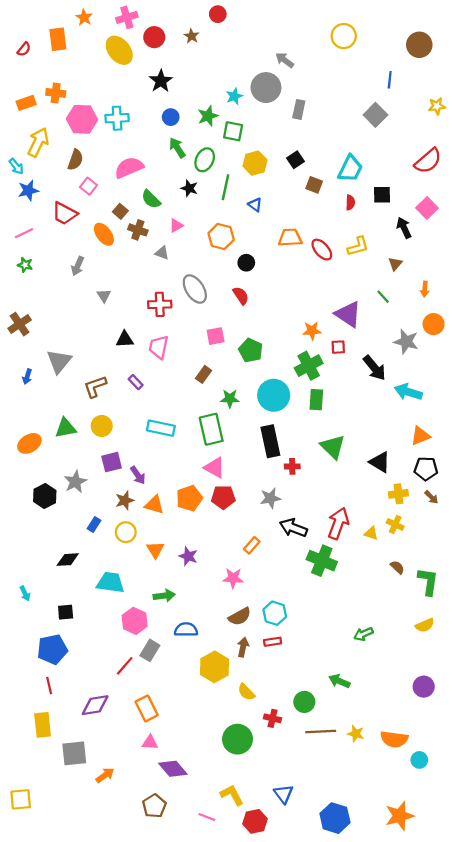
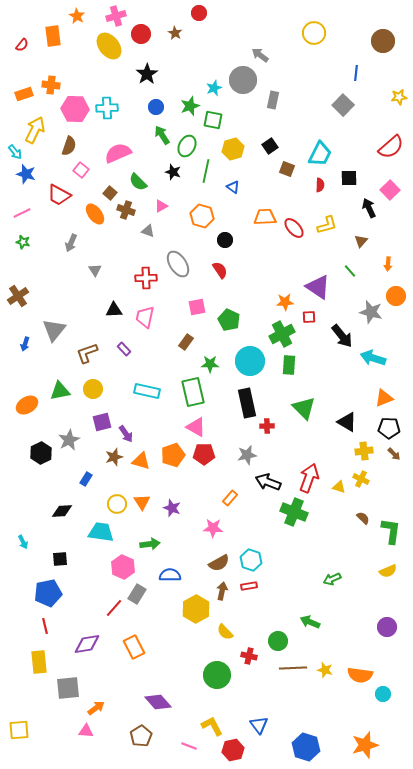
blue star: (28, 190) -> (26, 174), turned 30
yellow circle: (126, 532) -> (117, 504), moved
pink triangle: (150, 742) -> (86, 731), moved

